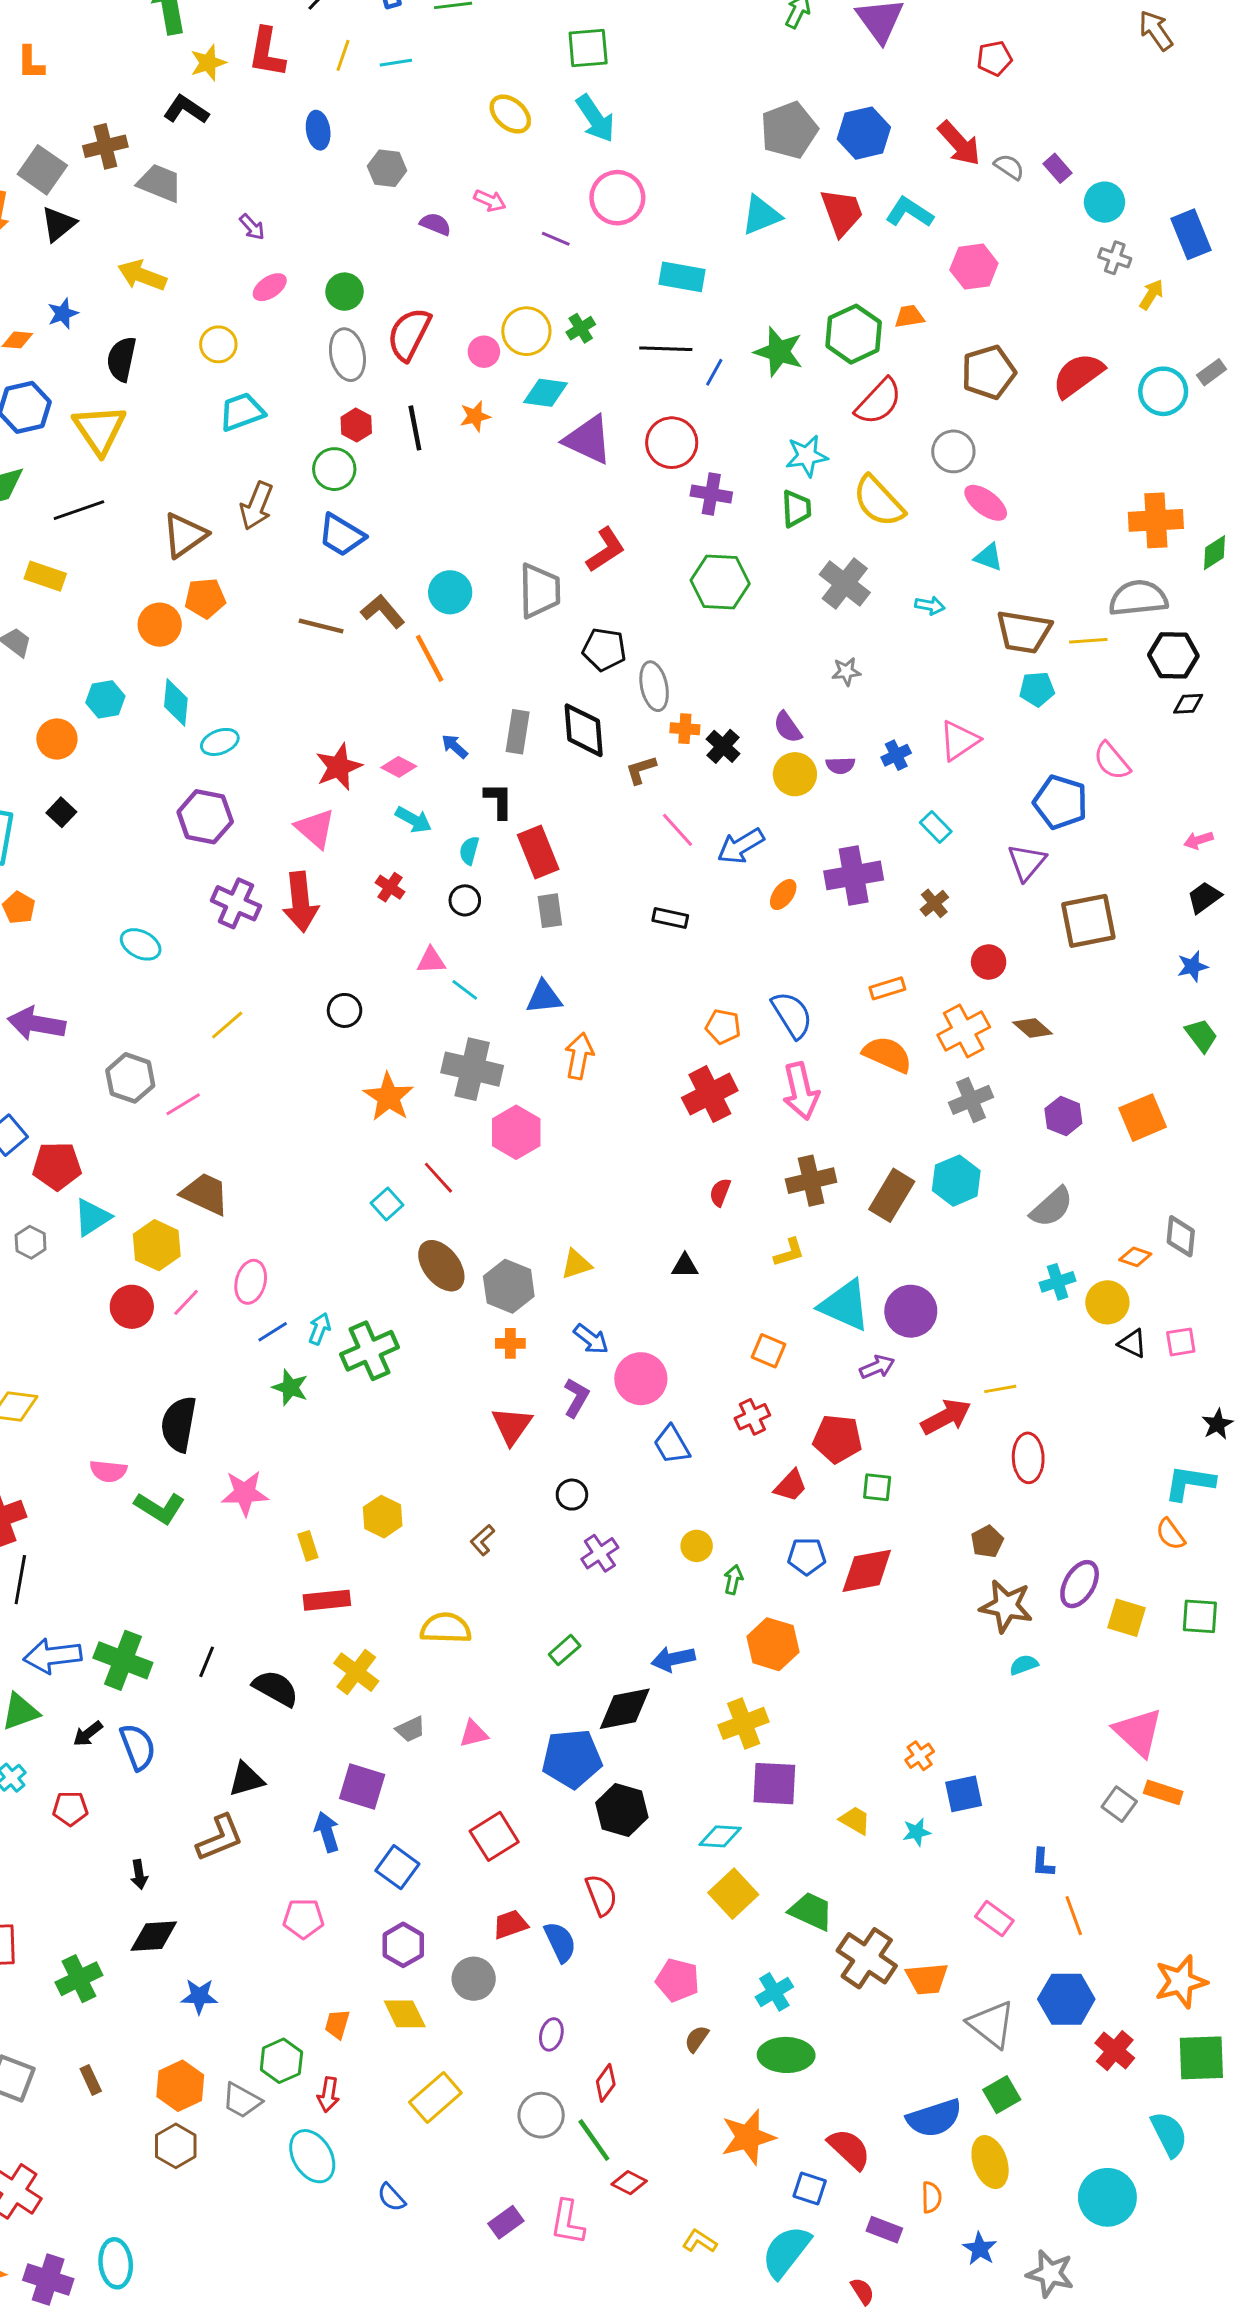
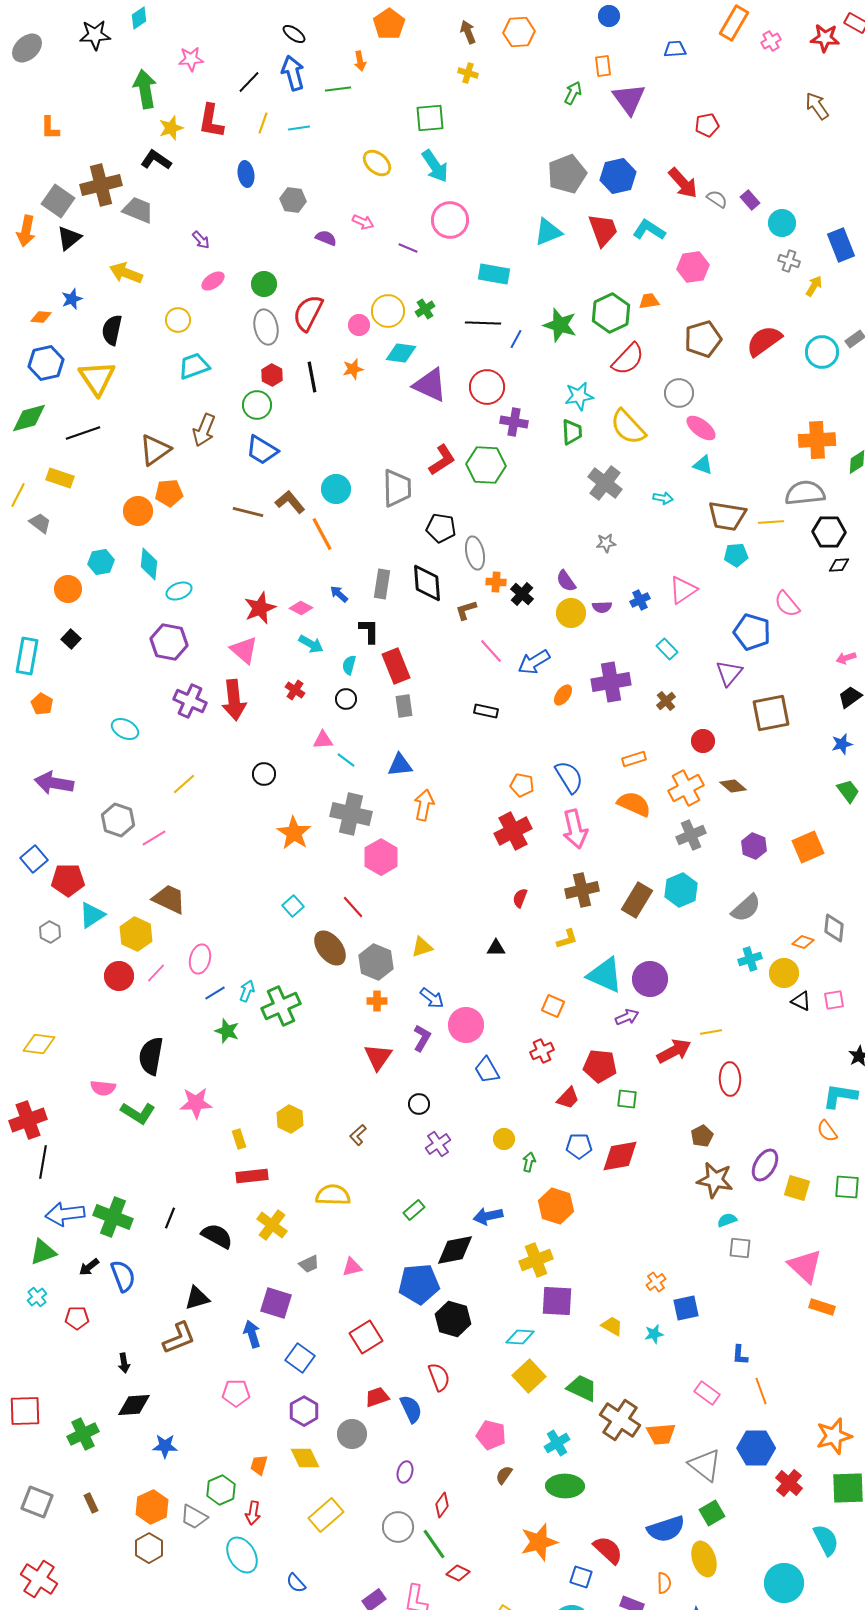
brown cross: (105, 146) -> (101, 185), size x1.4
green hexagon: (720, 582) -> (486, 465), moved
red line: (438, 1178) -> (353, 907), moved
gray square: (1119, 1804) -> (740, 1248), moved, turned -30

